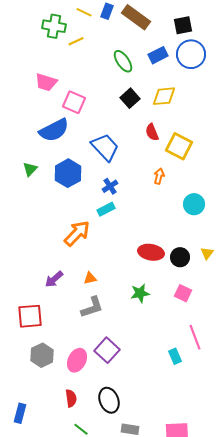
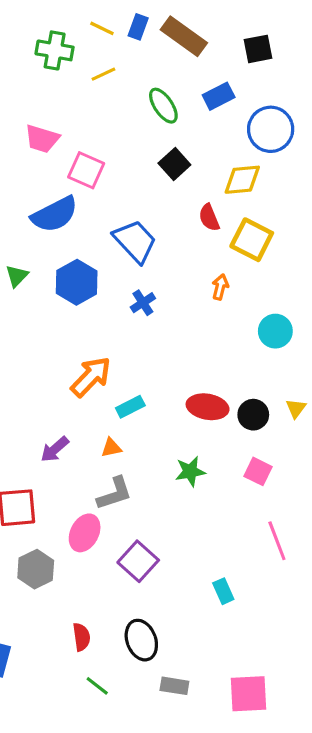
yellow line: (76, 41) -> (103, 74), moved
blue circle: (191, 54) -> (271, 129), moved
yellow diamond: (164, 96) -> (242, 180), moved
cyan rectangle: (106, 209) -> (130, 407), moved
cyan rectangle: (175, 356) -> (223, 591), moved
pink ellipse: (77, 360) -> (85, 533), moved

